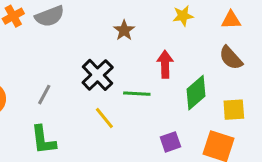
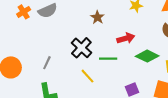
red arrow: (165, 64) -> (126, 38), turned 78
green diamond: (196, 93) -> (147, 56), turned 70

